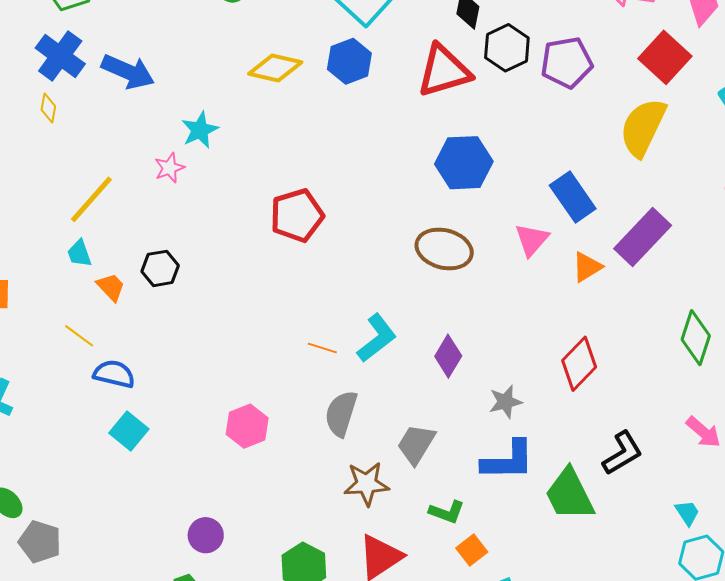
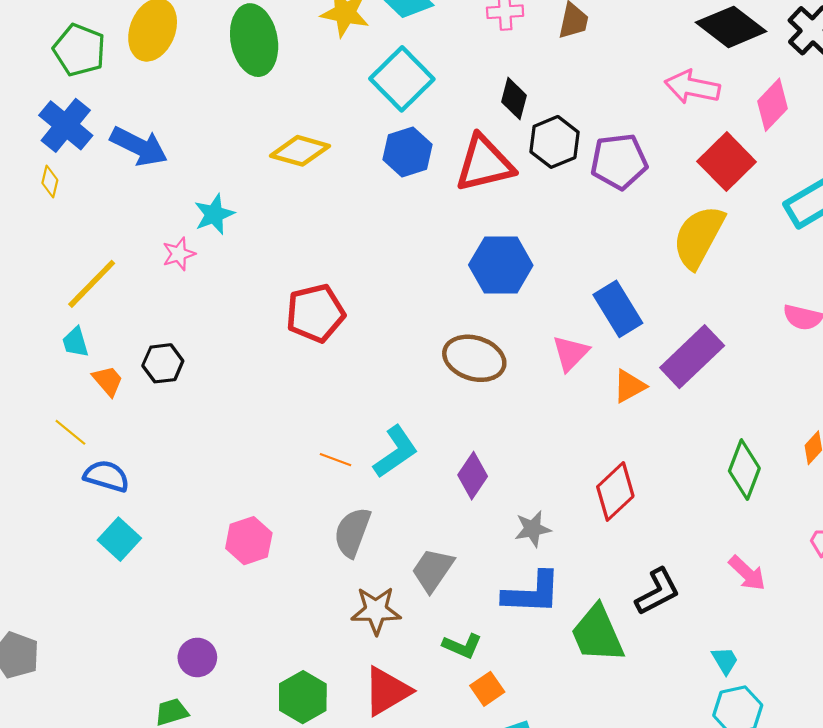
blue hexagon: (349, 61) -> (408, 152), moved

